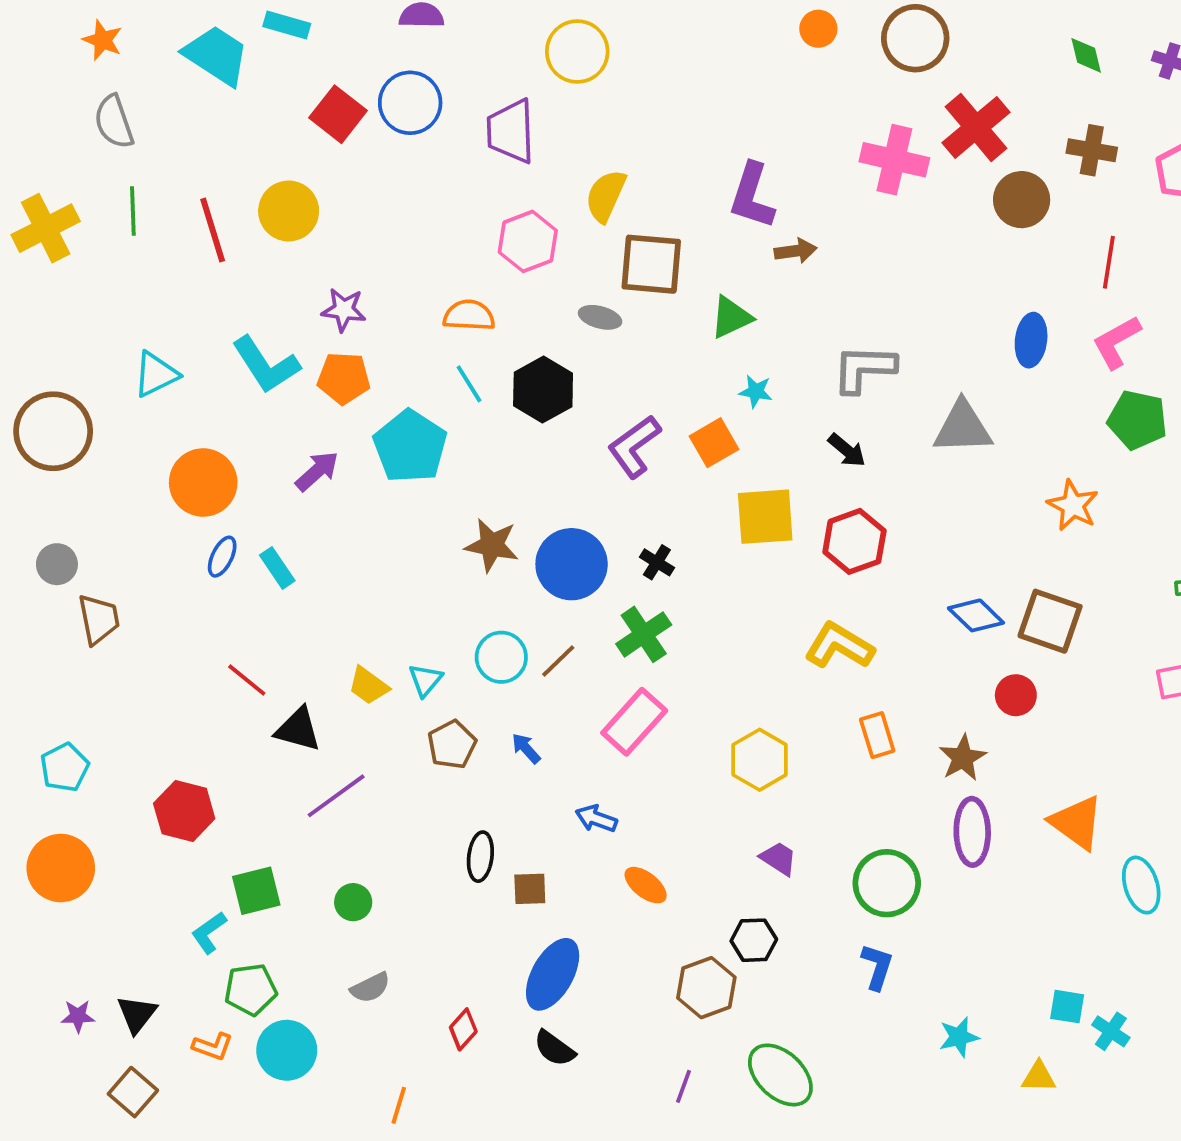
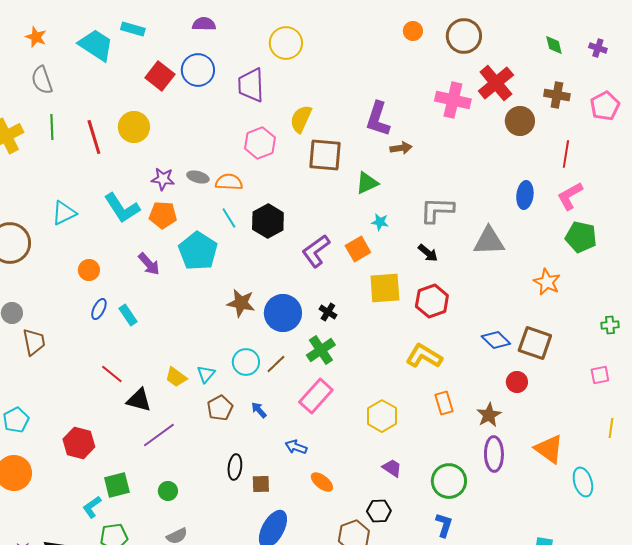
gray ellipse: (600, 317) -> (198, 177), moved
purple arrow: (317, 471) -> (149, 264), turned 90
orange circle: (203, 483) -> (89, 270), size x0.6

